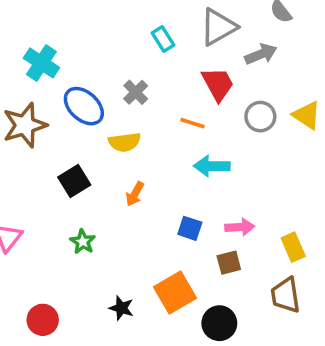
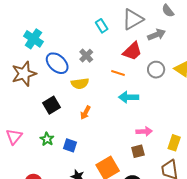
red trapezoid: (218, 84) -> (132, 51), turned 75
blue square: (190, 228) -> (70, 145), moved
green star: (83, 242) -> (47, 139), moved
yellow rectangle: (293, 247) -> (174, 143), turned 42

